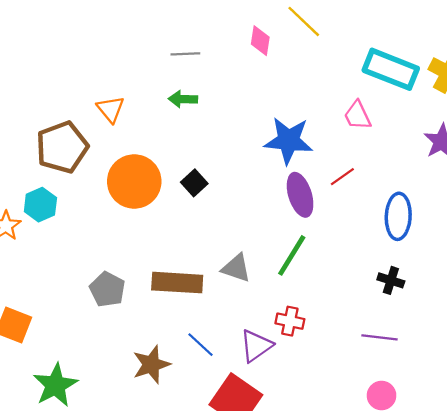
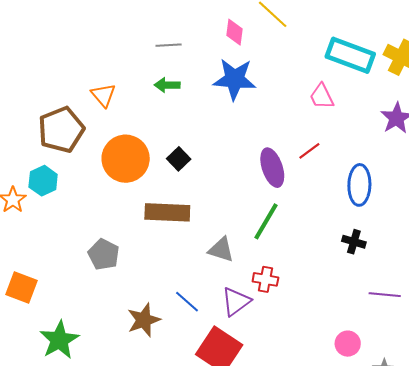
blue star: (289, 141) -> (235, 79), moved
gray triangle: (236, 268) -> (221, 250), moved
brown rectangle: (177, 283) -> (167, 212), moved
purple line: (379, 337) -> (385, 295), moved

